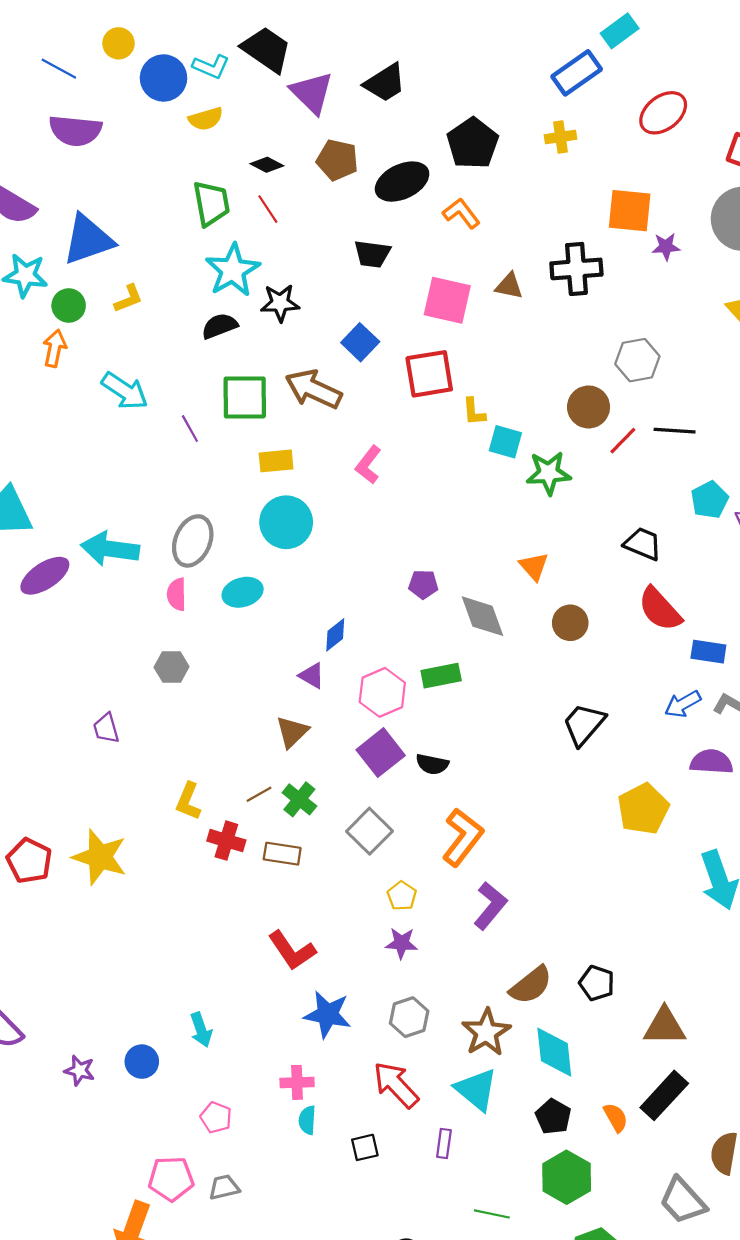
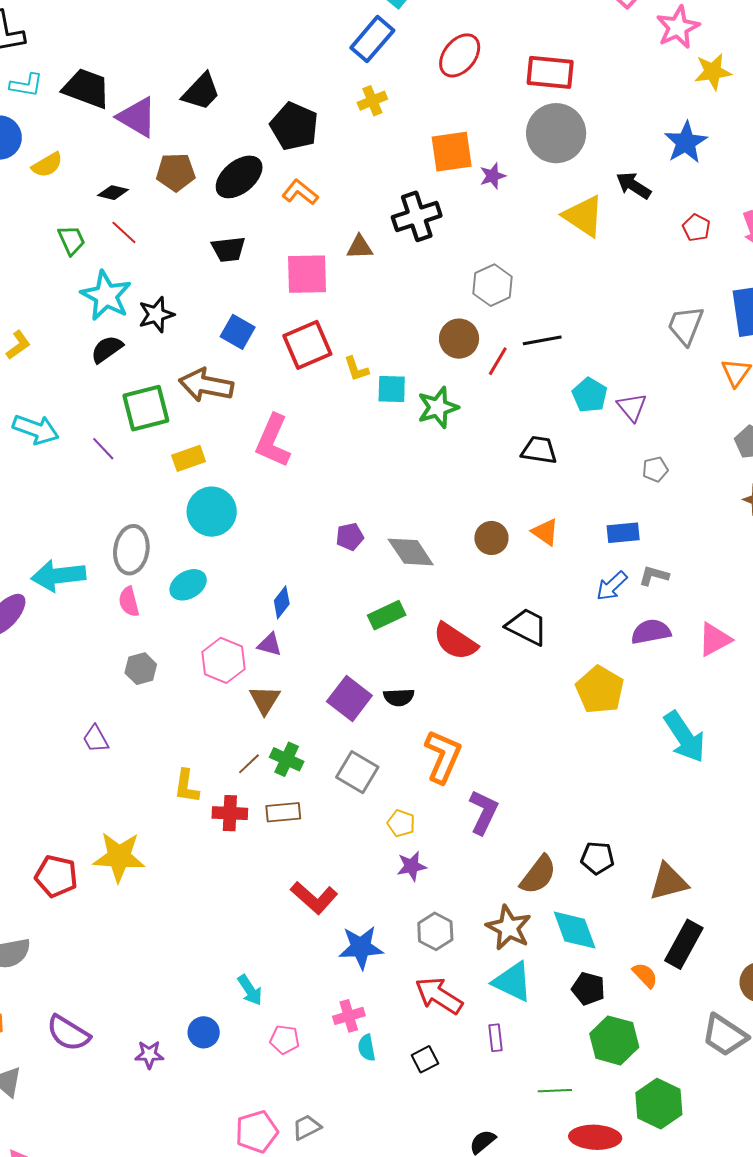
cyan L-shape: (211, 67) -> (26, 85), moved
green trapezoid: (211, 203) -> (71, 240), size x0.7
pink L-shape: (368, 465) -> (273, 441), size x1.5
orange triangle: (534, 566) -> (545, 532), moved
red semicircle: (660, 609) -> (455, 641), moved
pink hexagon: (382, 692) -> (224, 660), moved
black trapezoid: (584, 724) -> (527, 627), turned 90
pink pentagon: (216, 1117) -> (285, 1040), moved

